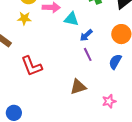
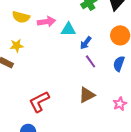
yellow star: (24, 18) -> (17, 46), moved
red L-shape: (32, 66) -> (39, 102), moved, turned 95

